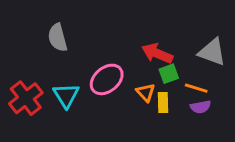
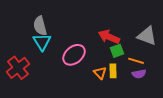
orange triangle: (146, 92) -> (100, 73), moved
cyan triangle: (66, 95) -> (42, 42), moved

